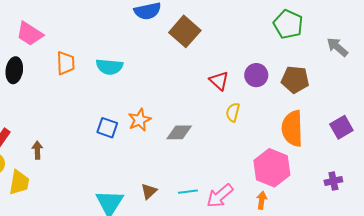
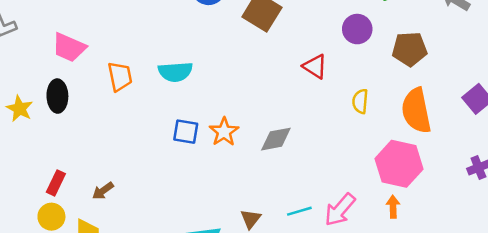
purple circle: (256, 75) -> (357, 29), moved
yellow semicircle: (233, 112) -> (360, 101), moved
blue square: (107, 128) -> (186, 132), moved
brown arrow: (37, 150) -> (103, 191), turned -114

